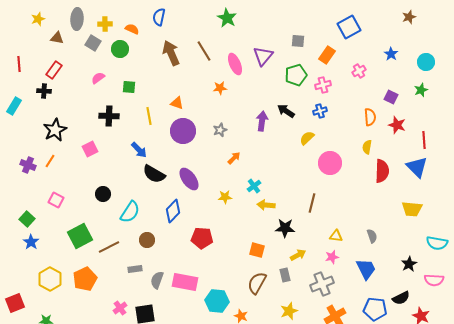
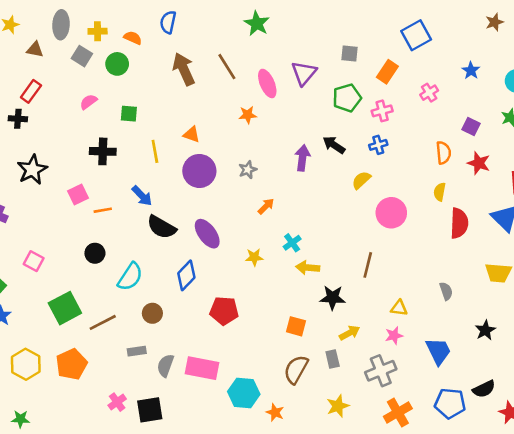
orange line: (50, 161) -> (103, 210), moved, turned 48
gray semicircle: (372, 236) -> (446, 291), moved
black star: (409, 264) -> (485, 330), moved

